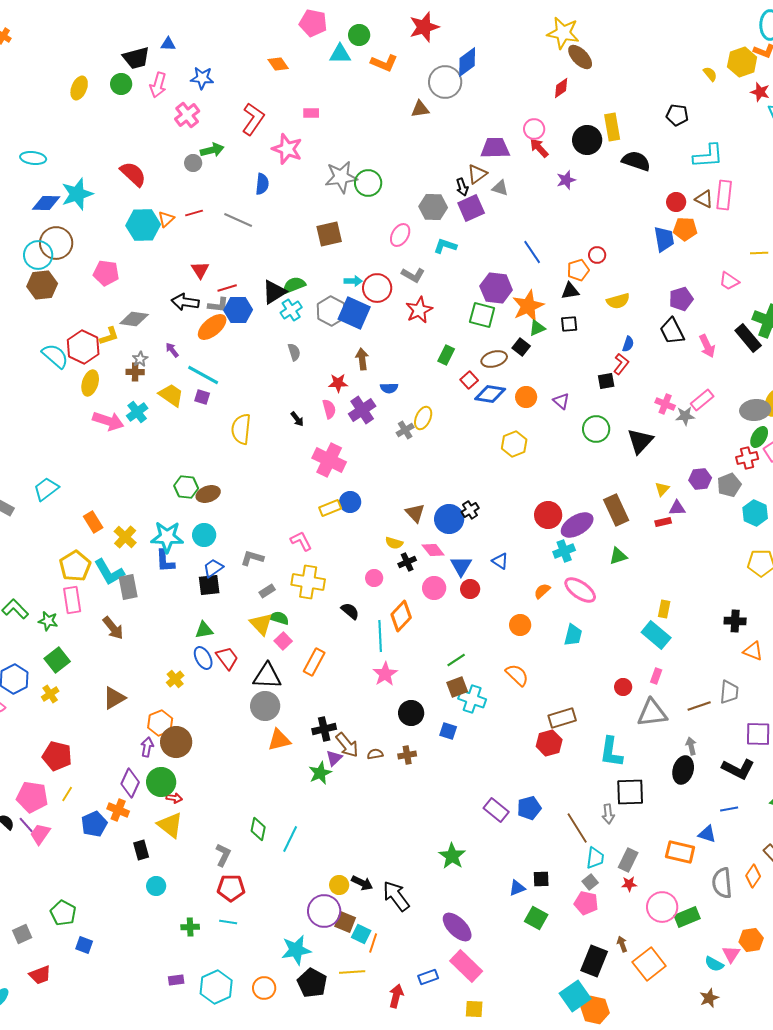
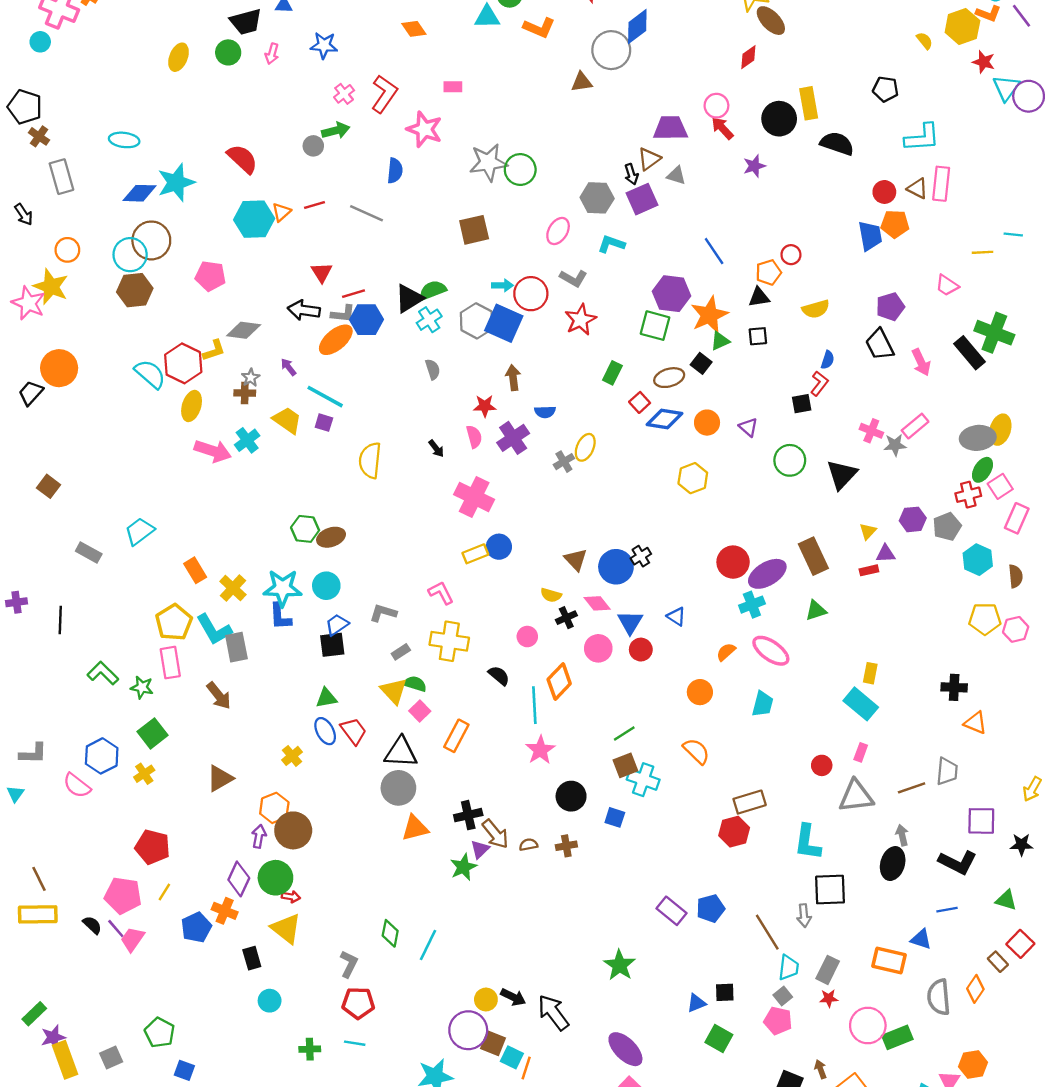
pink arrow: (158, 85) -> (272, 54), size x0.7
pink cross: (187, 115) -> (344, 94), moved, size x0.7

